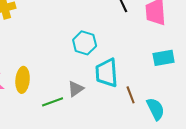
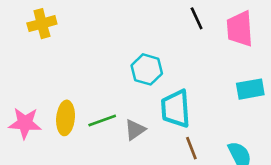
brown line: (131, 95) -> (191, 148), moved
green line: (53, 102) -> (102, 121), moved

